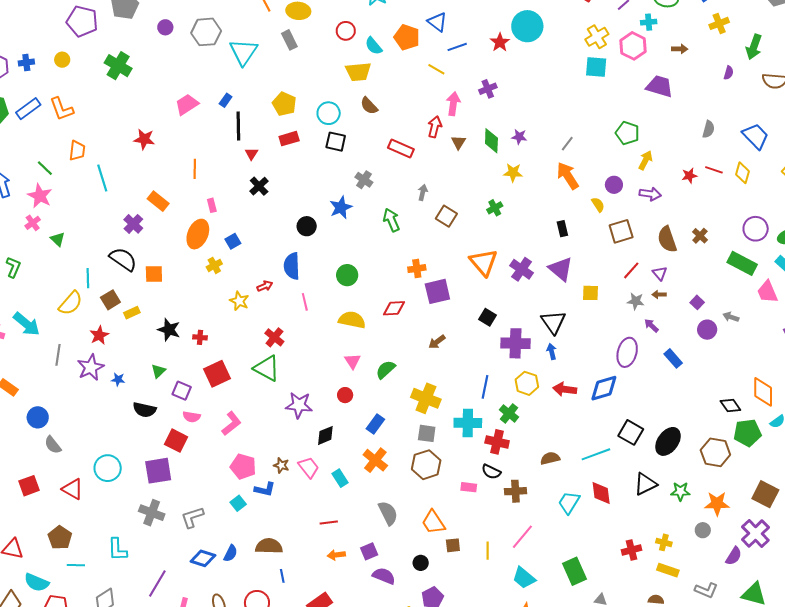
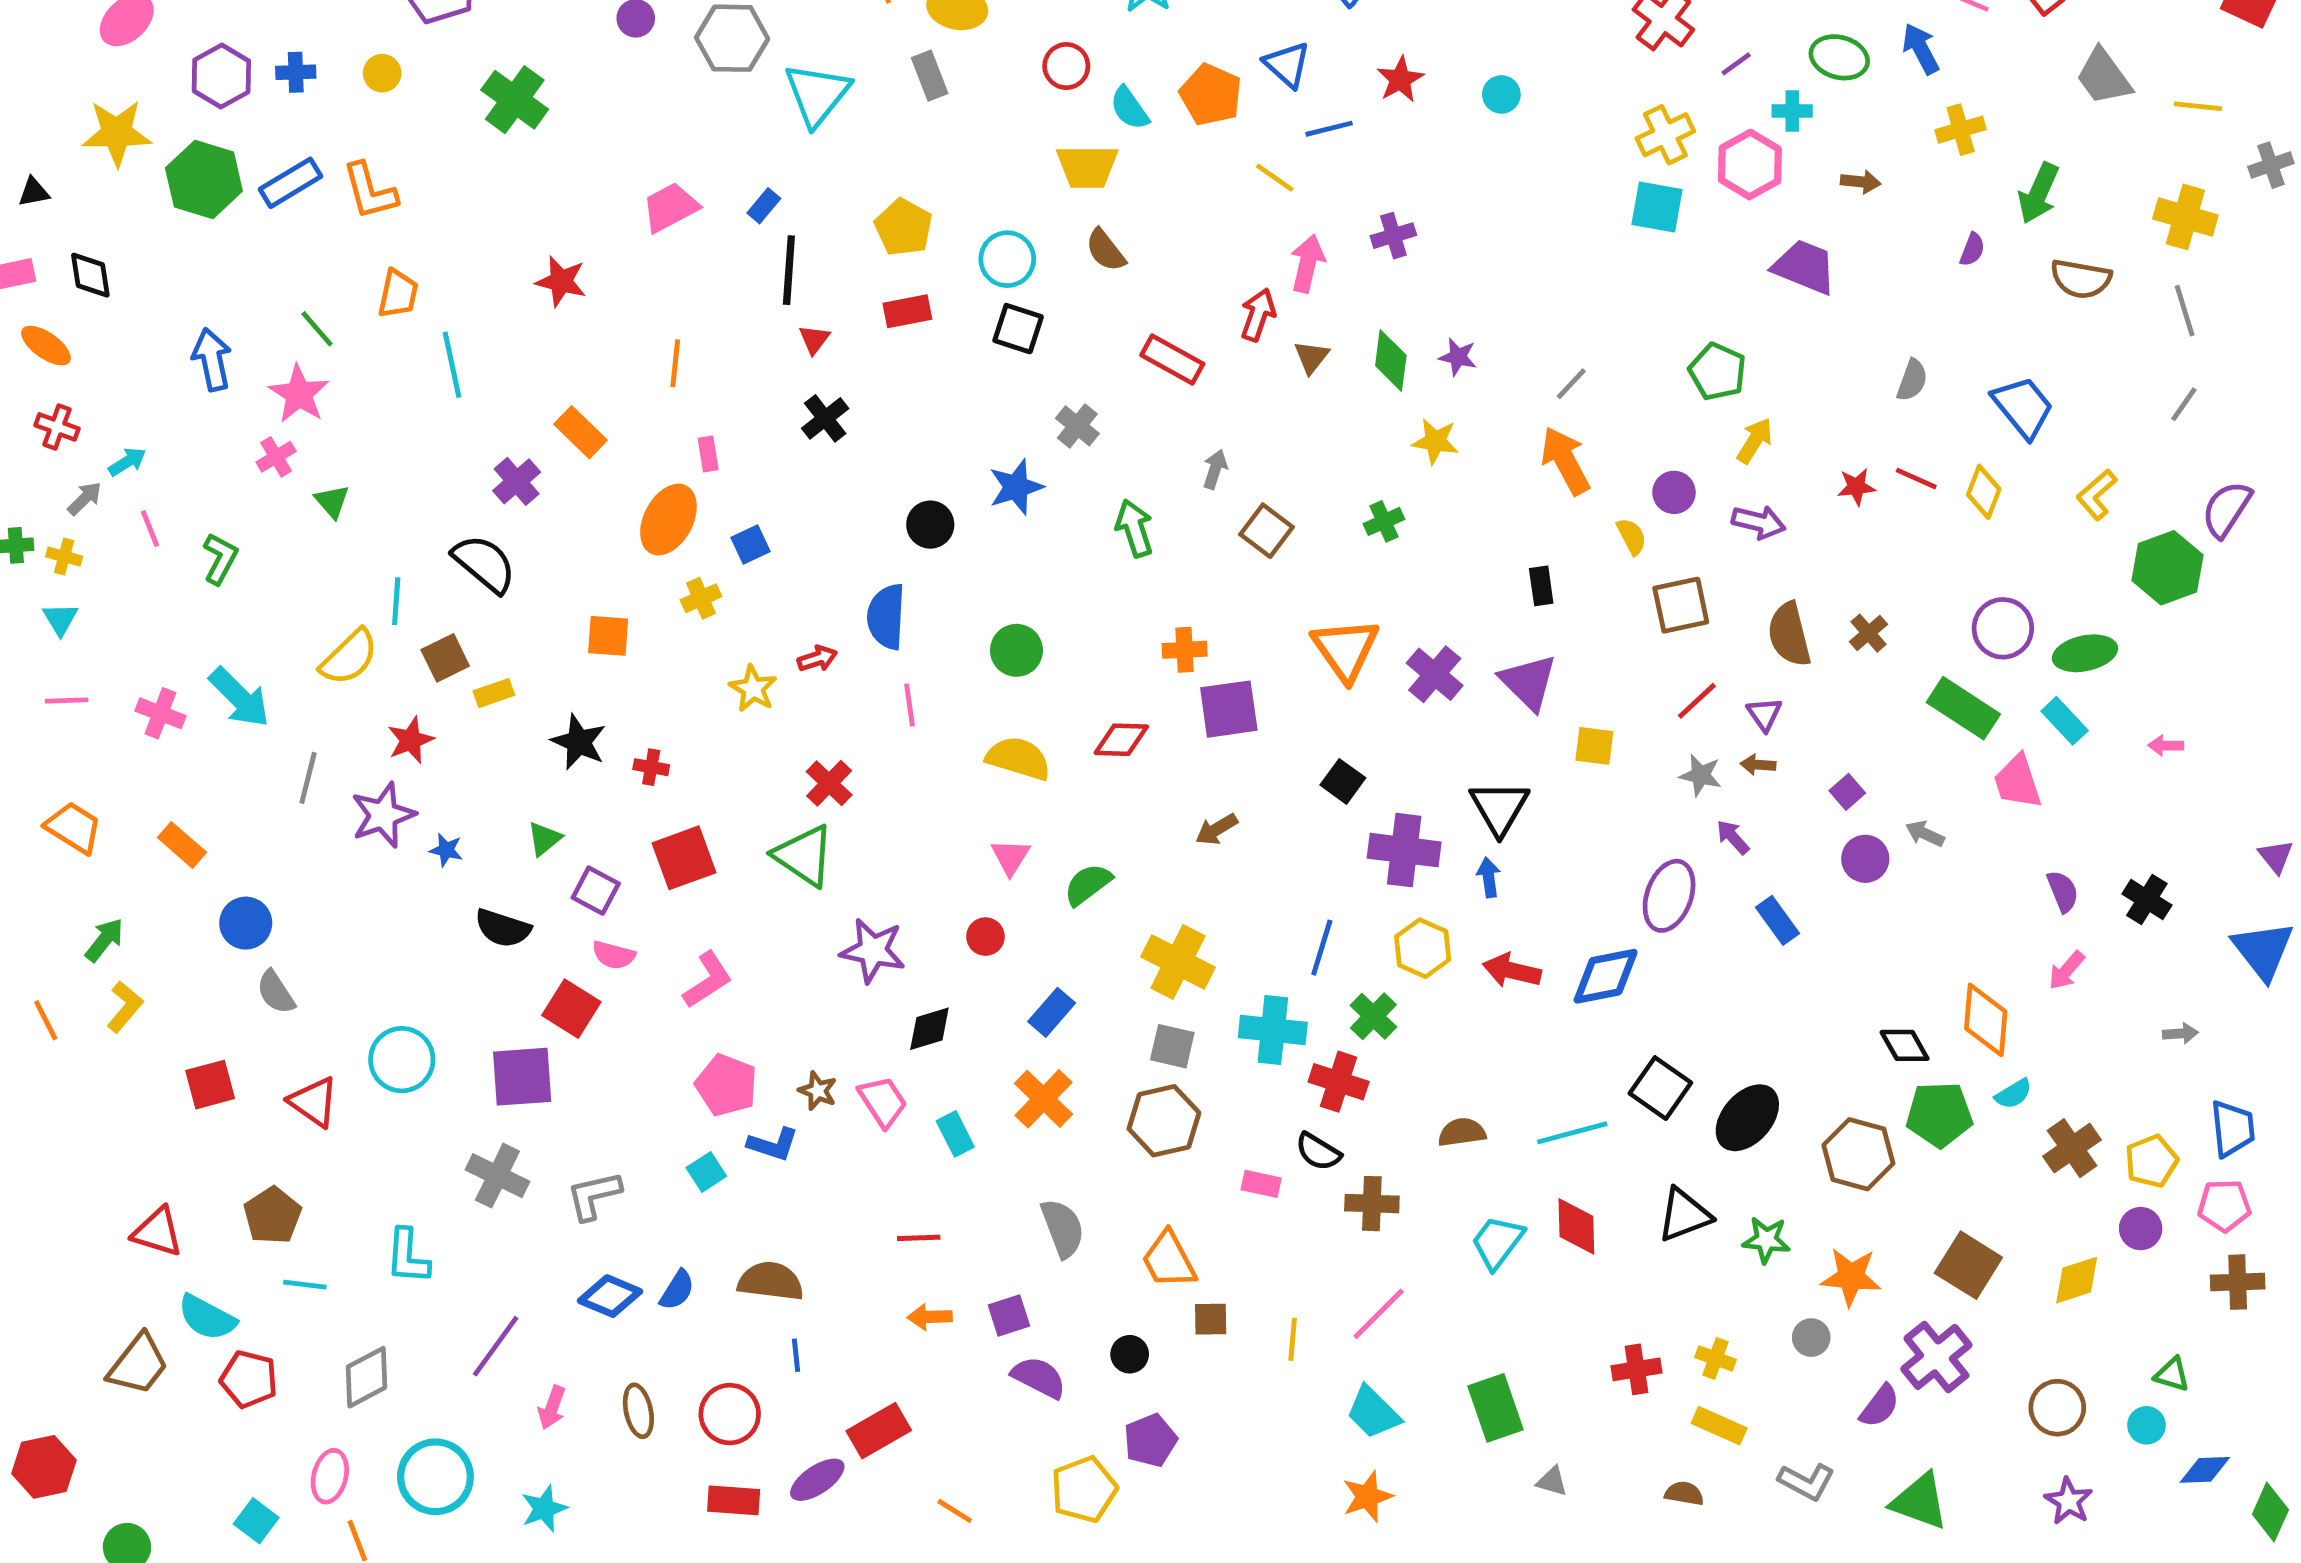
cyan circle: (527, 26) -> (1501, 94), size x0.5
red star: (500, 42) -> (1400, 79), moved
orange square: (154, 274) -> (608, 636), moved

